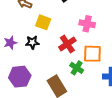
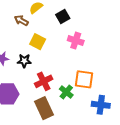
pink cross: (87, 24) -> (76, 41), moved
red cross: (67, 44) -> (44, 81), moved

